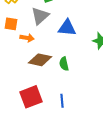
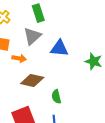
green semicircle: (64, 64) -> (56, 97), moved

